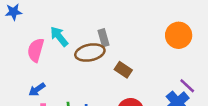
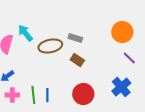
gray rectangle: (103, 38) -> (75, 38), moved, turned -56
purple line: (187, 86) -> (129, 58), moved

